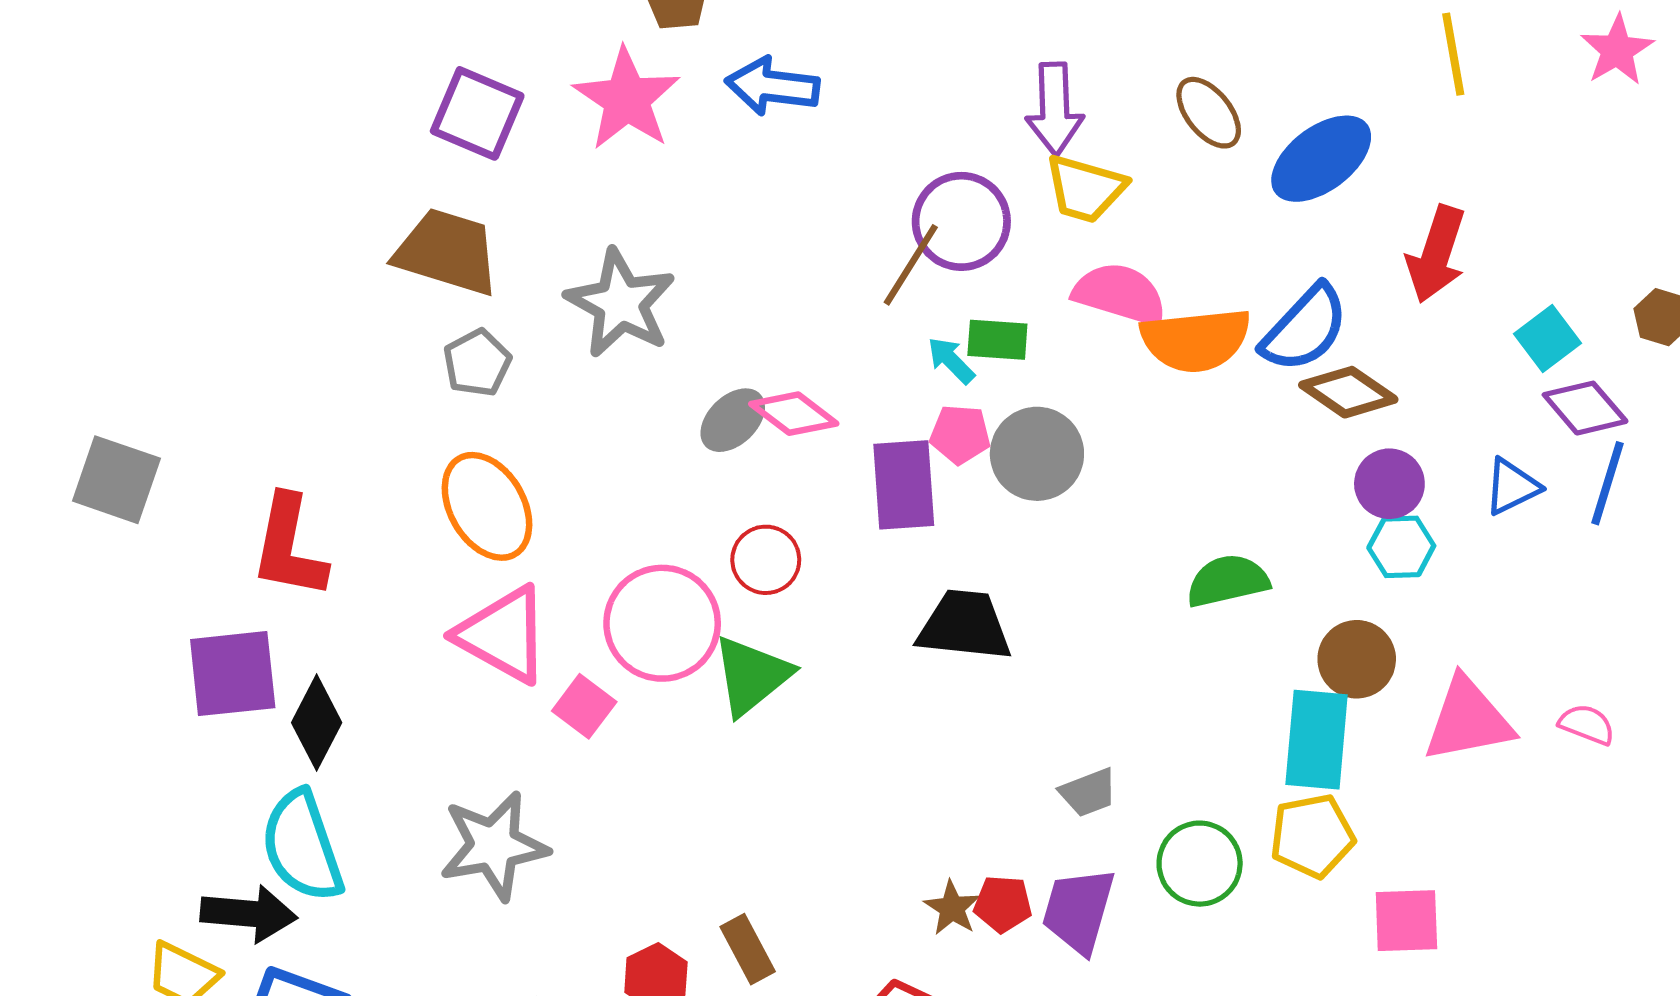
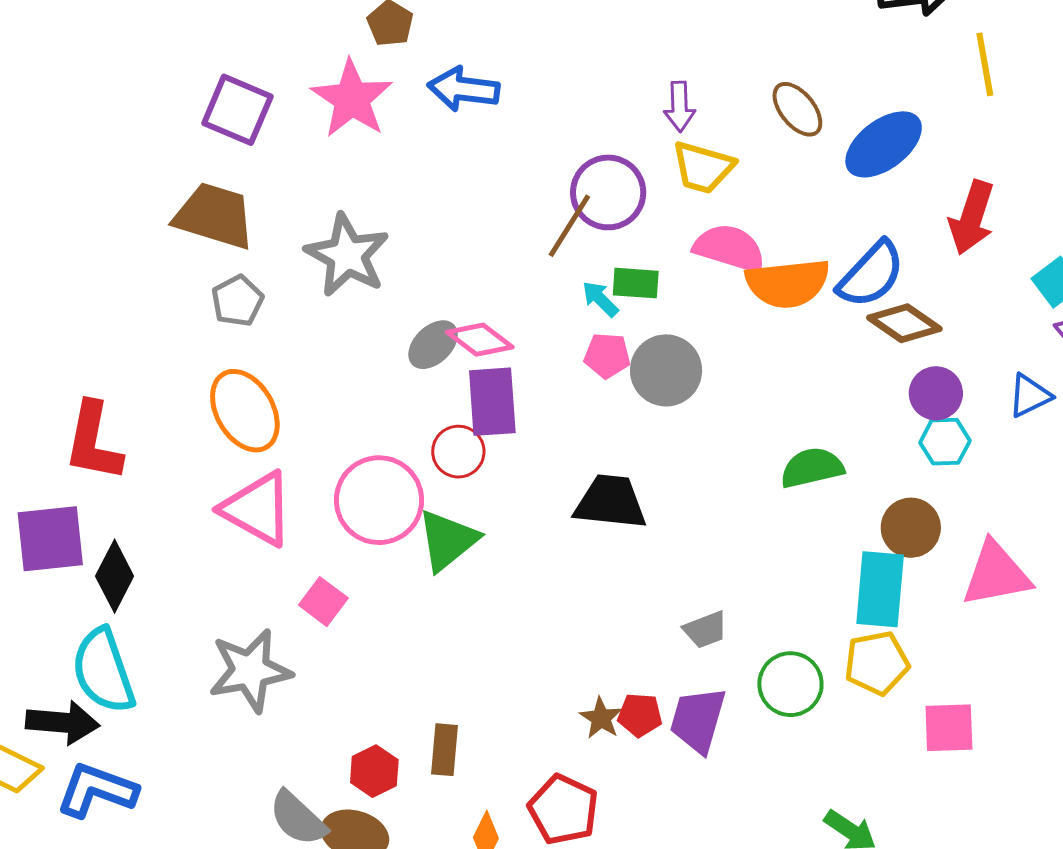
purple arrow: (1055, 109) -> (680, 107), size x0.7
purple rectangle: (904, 485) -> (492, 402), moved
pink square: (584, 706) -> (323, 602), moved
brown rectangle: (748, 949) -> (444, 750), turned 33

